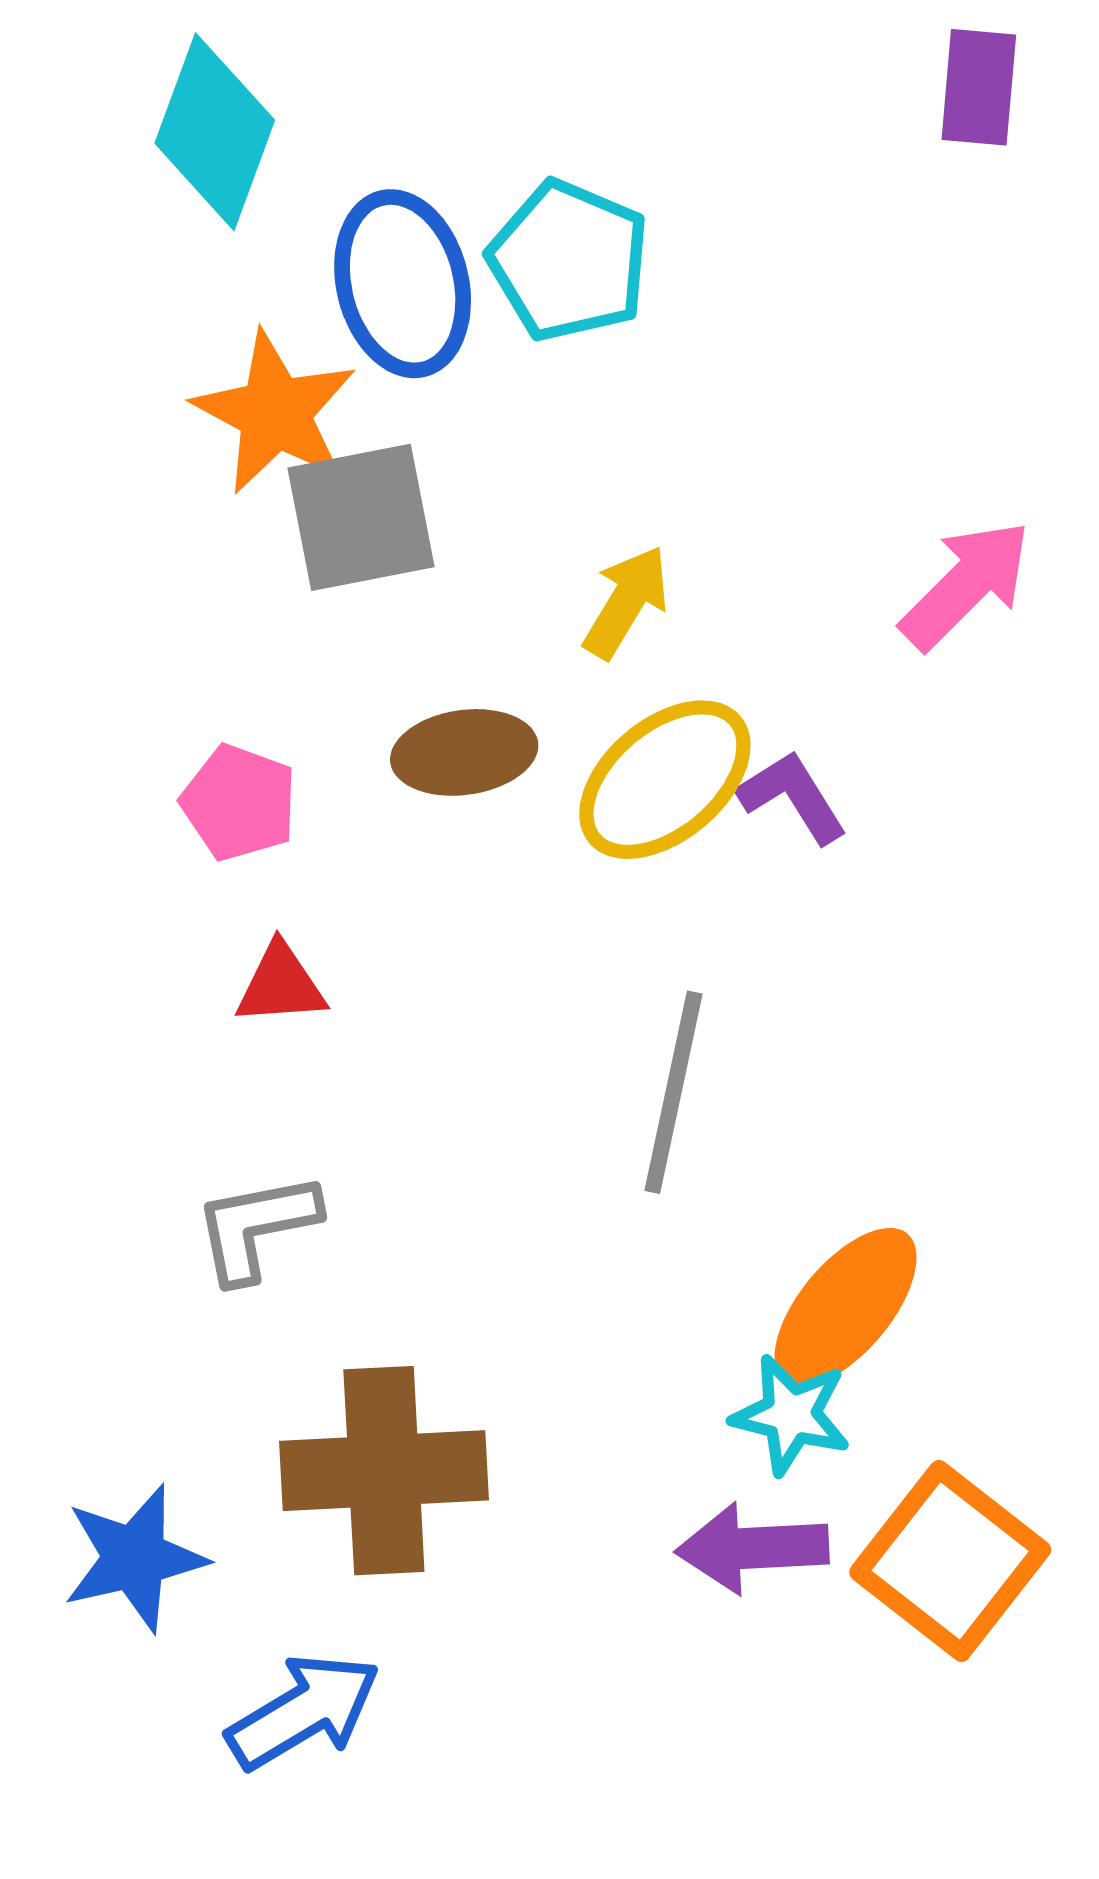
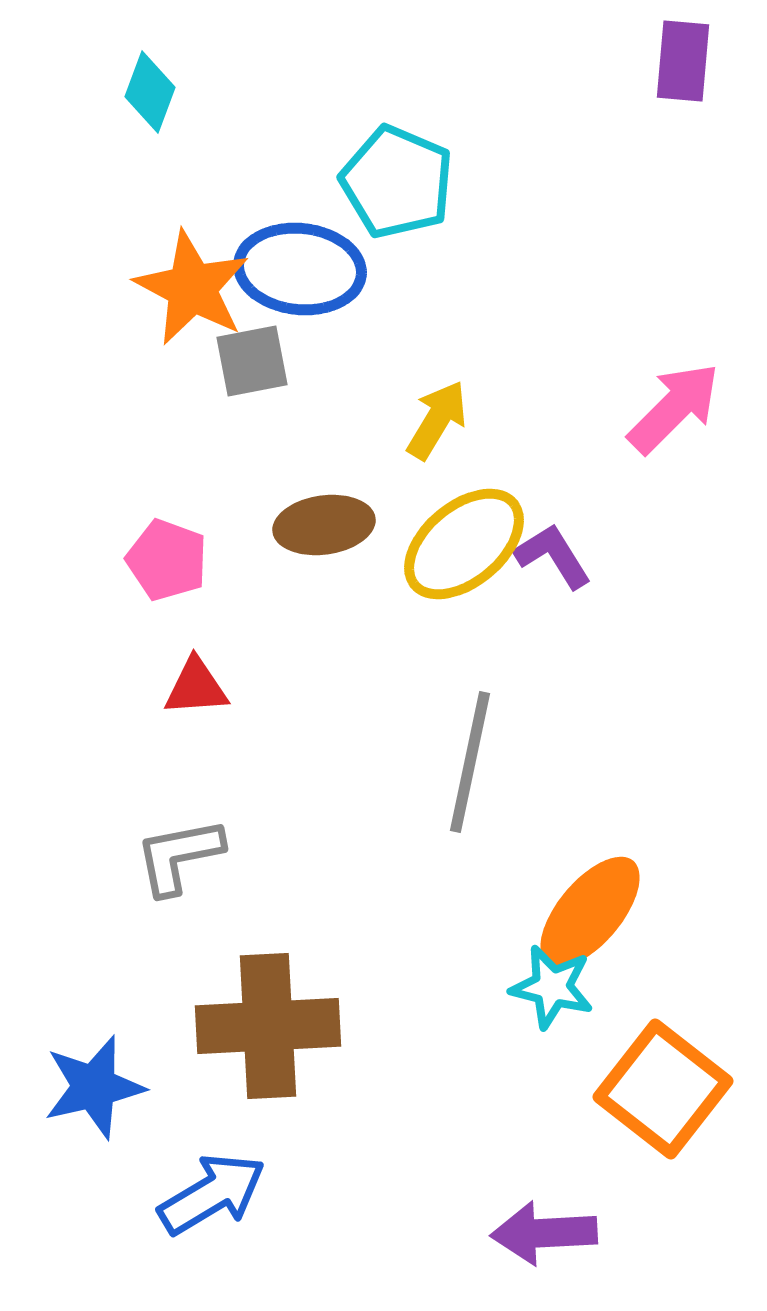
cyan diamond: (215, 132) -> (150, 92), size x0.6
blue ellipse: (403, 284) -> (300, 269), moved, turned -70
gray square: (361, 517) -> (252, 361), size x0.7
purple arrow: (752, 1548) -> (544, 1233), moved

